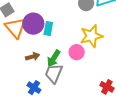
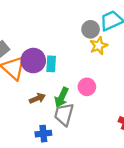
yellow star: (91, 36) -> (99, 46), moved, size x0.7
blue cross: (34, 88) -> (43, 134), turned -32

